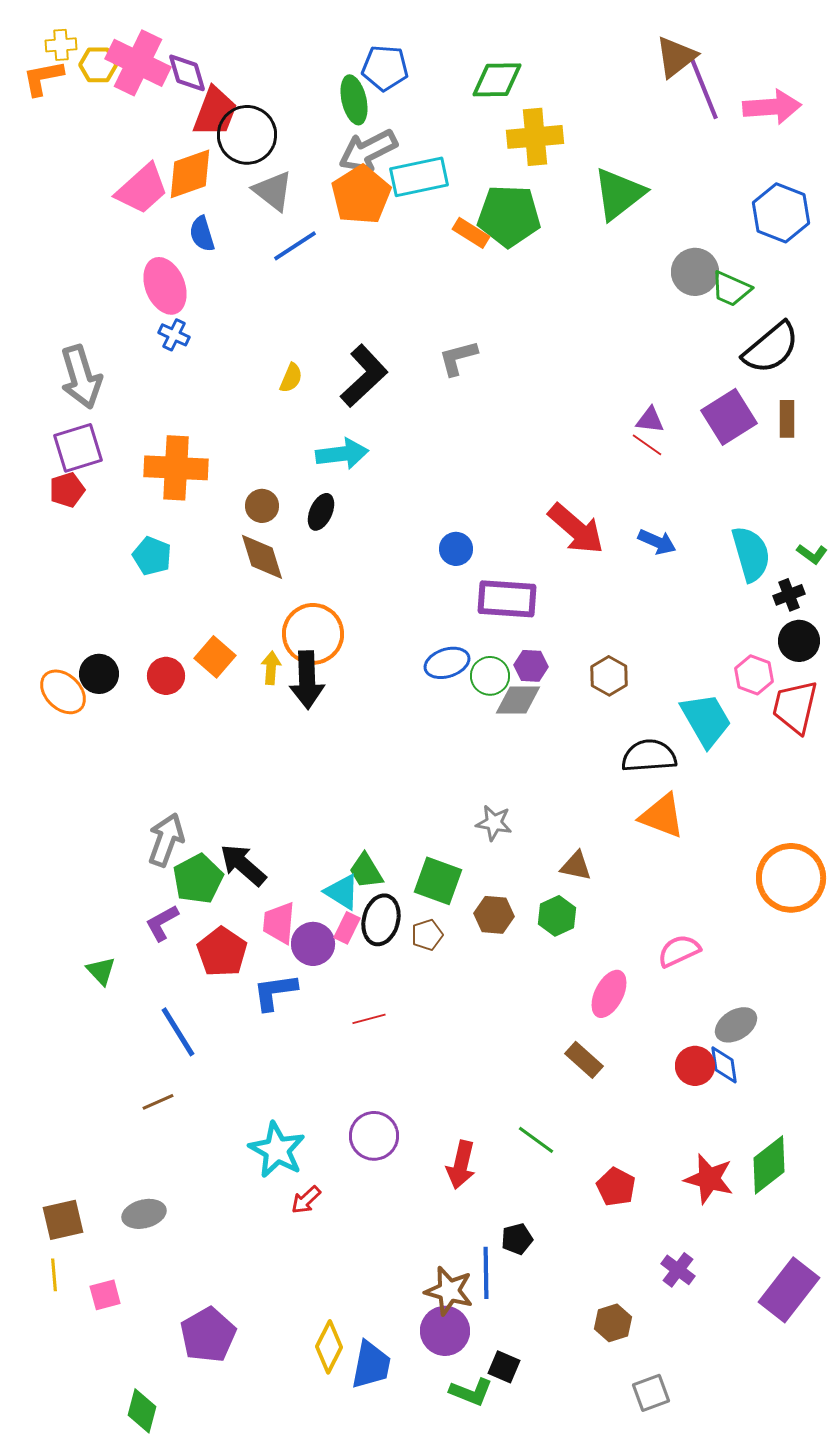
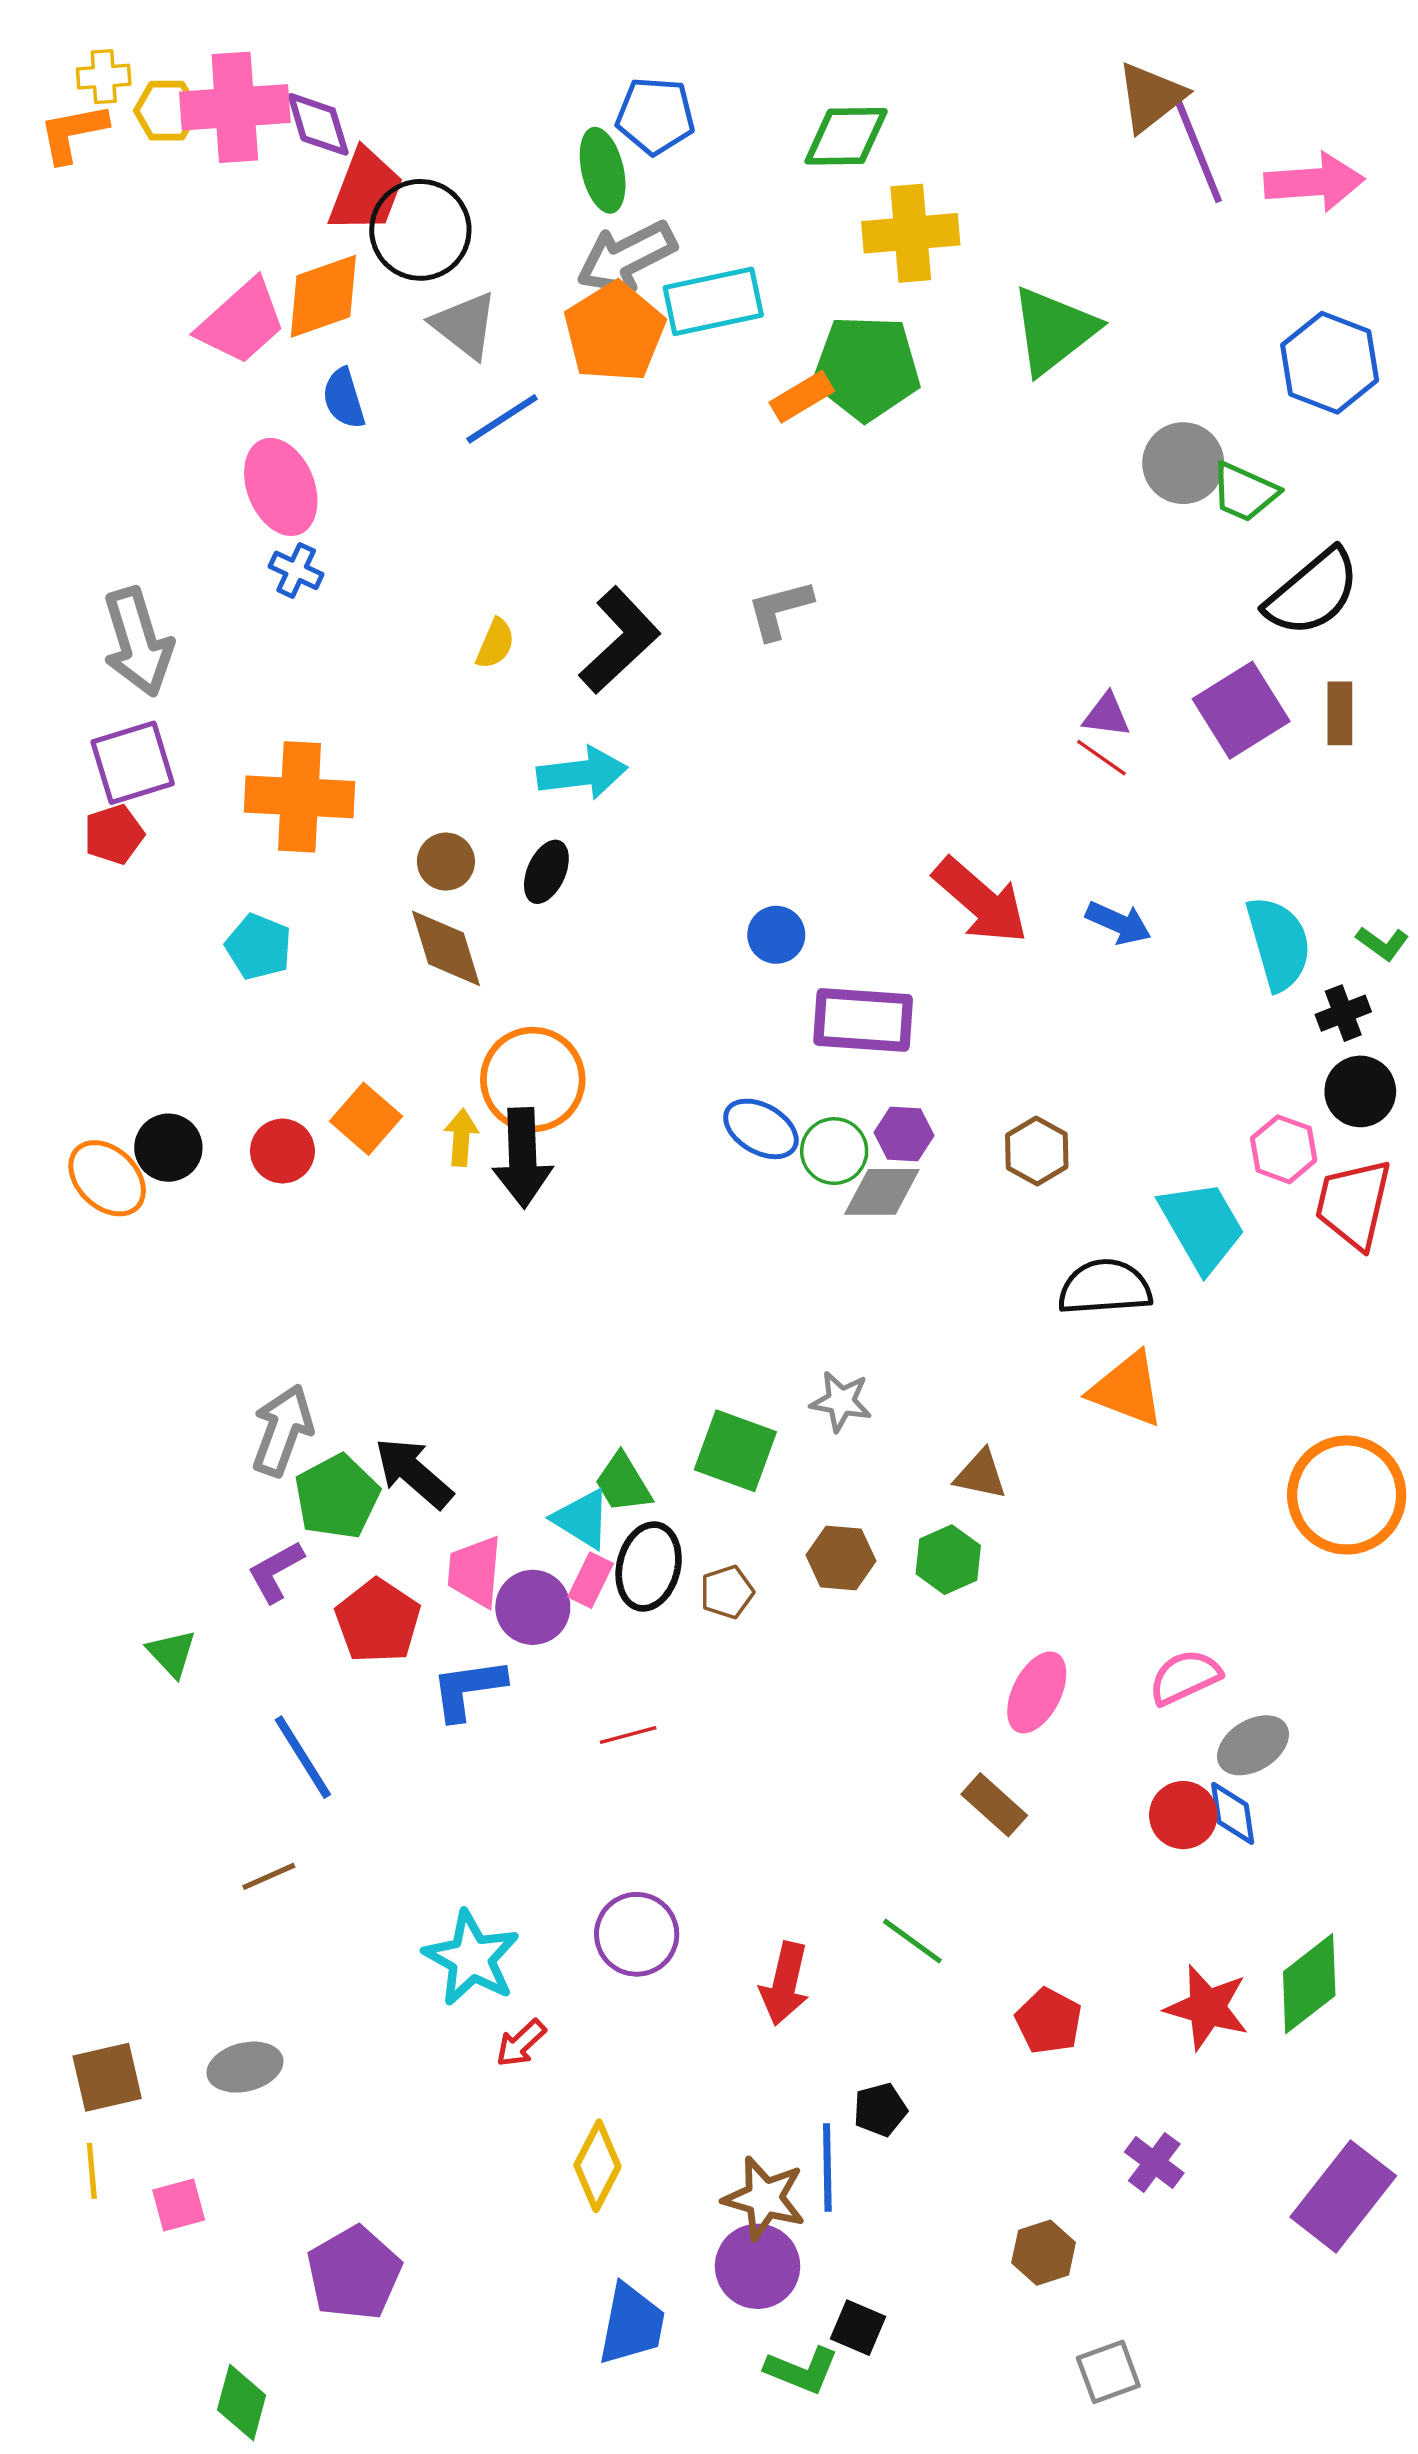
pink cross: (138, 63) -> (235, 107), turned -30
orange rectangle: (471, 233) -> (802, 397), turned -63
blue ellipse: (447, 663) -> (761, 1129), turned 48
green square: (438, 881) -> (735, 1451), moved
pink semicircle: (679, 951) -> (1185, 1677), moved
yellow diamond: (329, 1347) -> (597, 2166), moved

